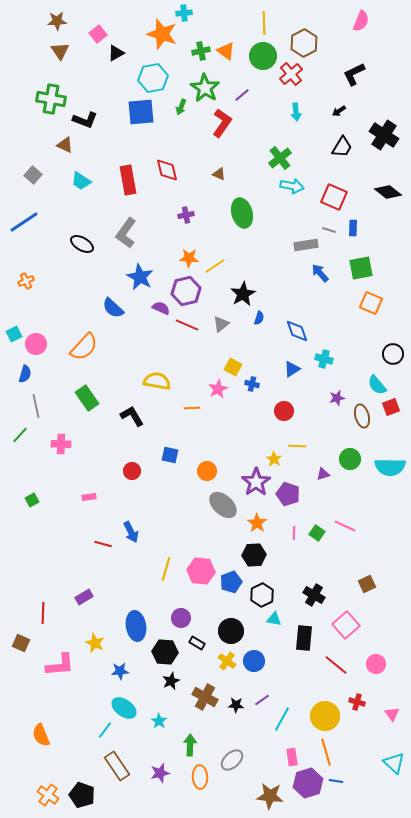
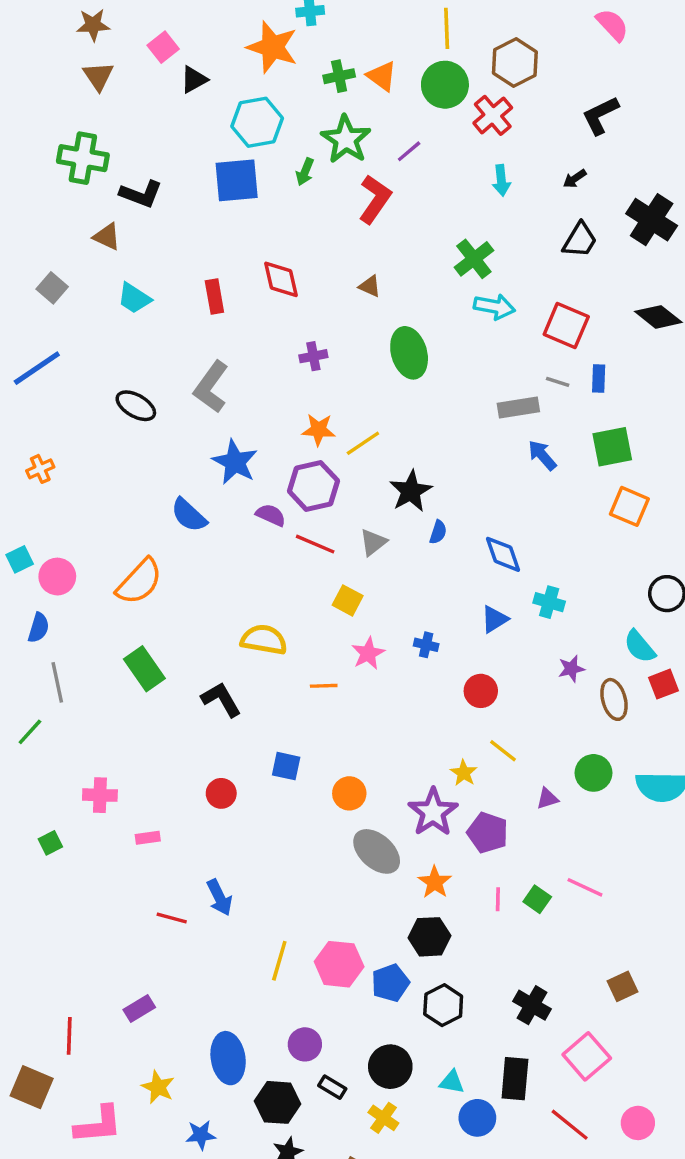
pink semicircle: (361, 21) -> (612, 25), turned -65
red rectangle: (128, 180) -> (214, 296), size x0.7
yellow square: (233, 367) -> (348, 600), moved
pink cross: (61, 444) -> (100, 795), moved
yellow line: (297, 446) -> (503, 751), turned 36
cyan triangle: (274, 619) -> (452, 1082), moved
brown square: (21, 643) -> (32, 1087), size x1.4
blue circle: (254, 661) -> (477, 1118), moved

